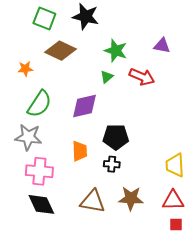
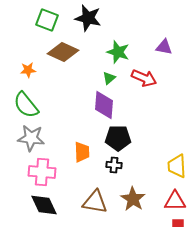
green semicircle: (39, 104) -> (26, 105), moved, turned 108
purple diamond: (85, 106) -> (104, 105), moved, turned -72
brown star: (131, 198) -> (133, 199), turned 30

